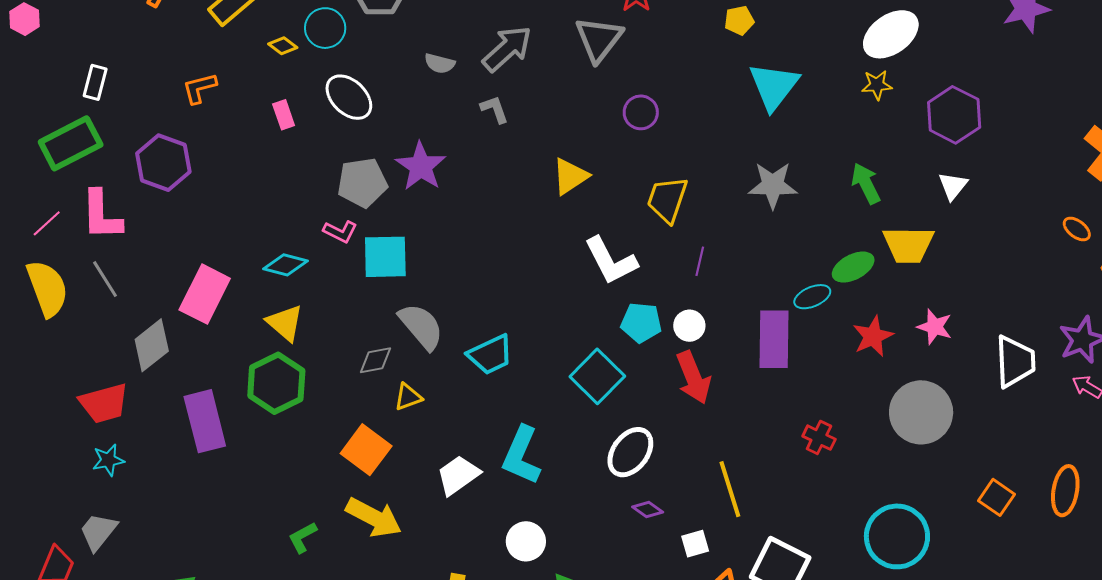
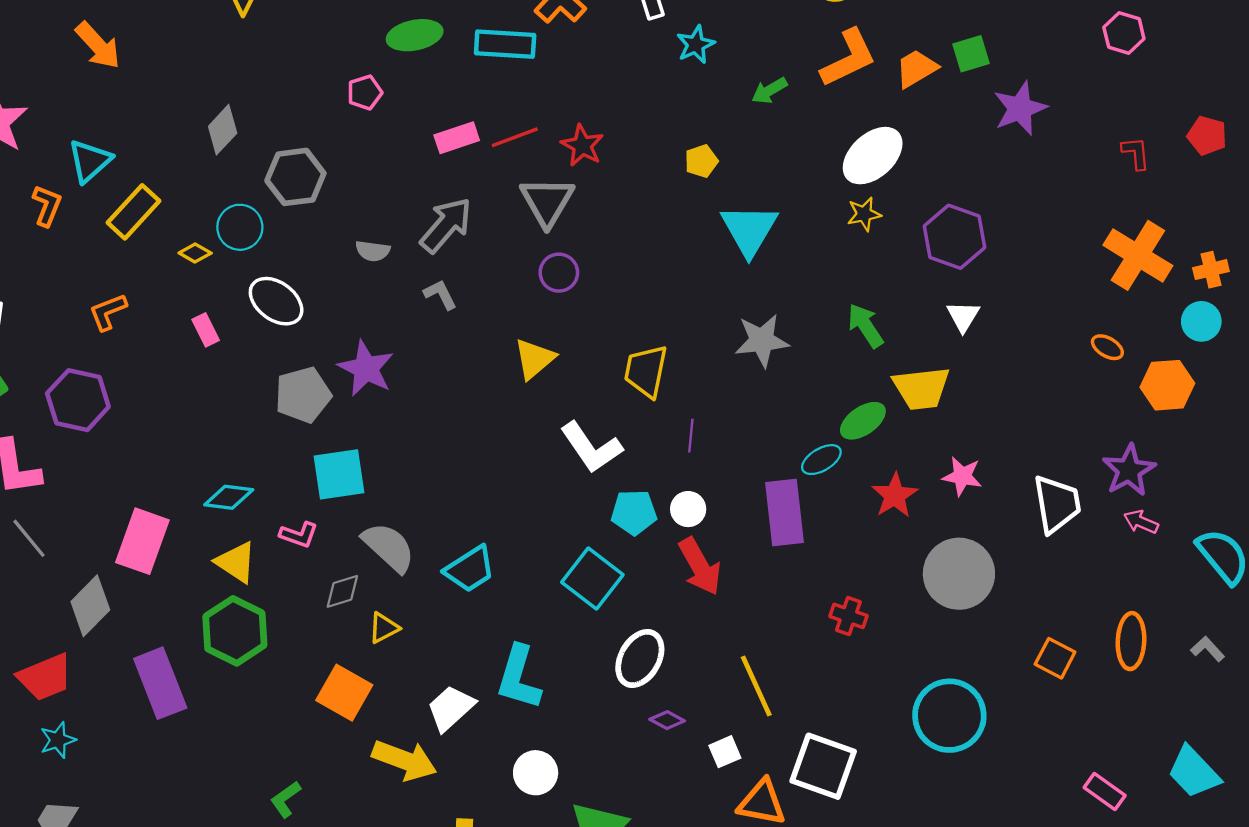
purple circle: (641, 112) -> (559, 273), moved
pink L-shape: (340, 232) -> (299, 535), moved
yellow arrow: (374, 517) -> (405, 760), moved

